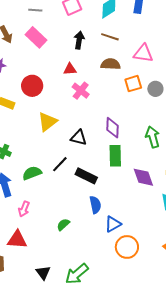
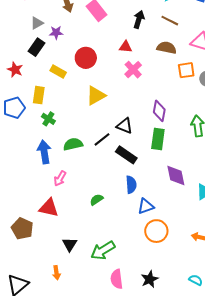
black triangle: (79, 138) -> (125, 126), moved
purple diamond: (143, 177) -> (176, 175), moved

